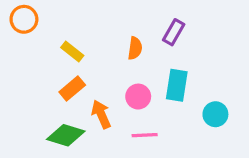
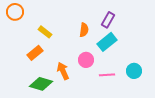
cyan rectangle: (177, 85) -> (107, 42), moved, turned 42
orange rectangle: (72, 88) -> (35, 53), moved
pink line: (145, 135) -> (107, 75), moved

